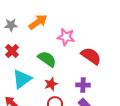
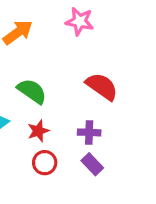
pink star: (66, 37) -> (80, 21), moved

